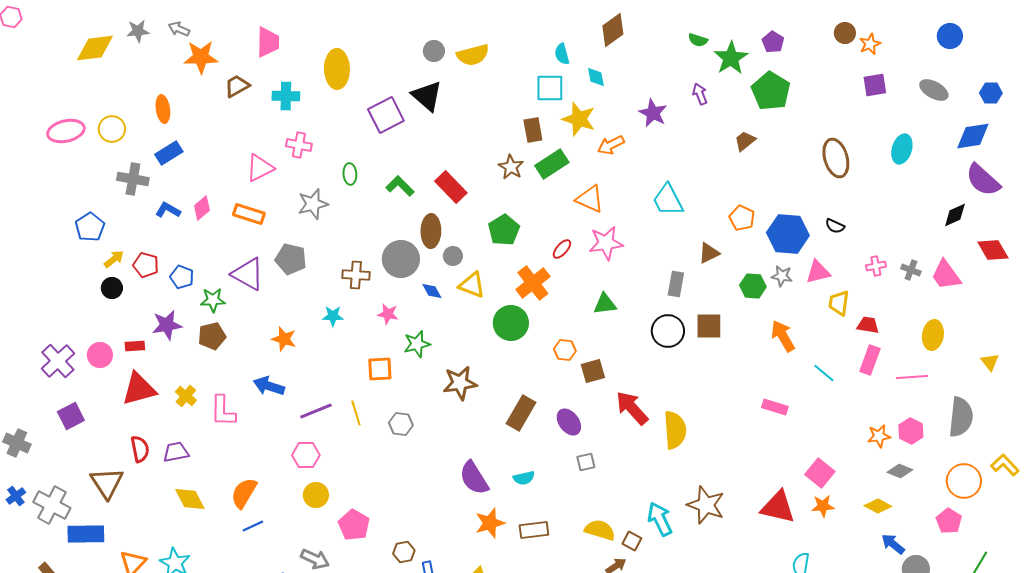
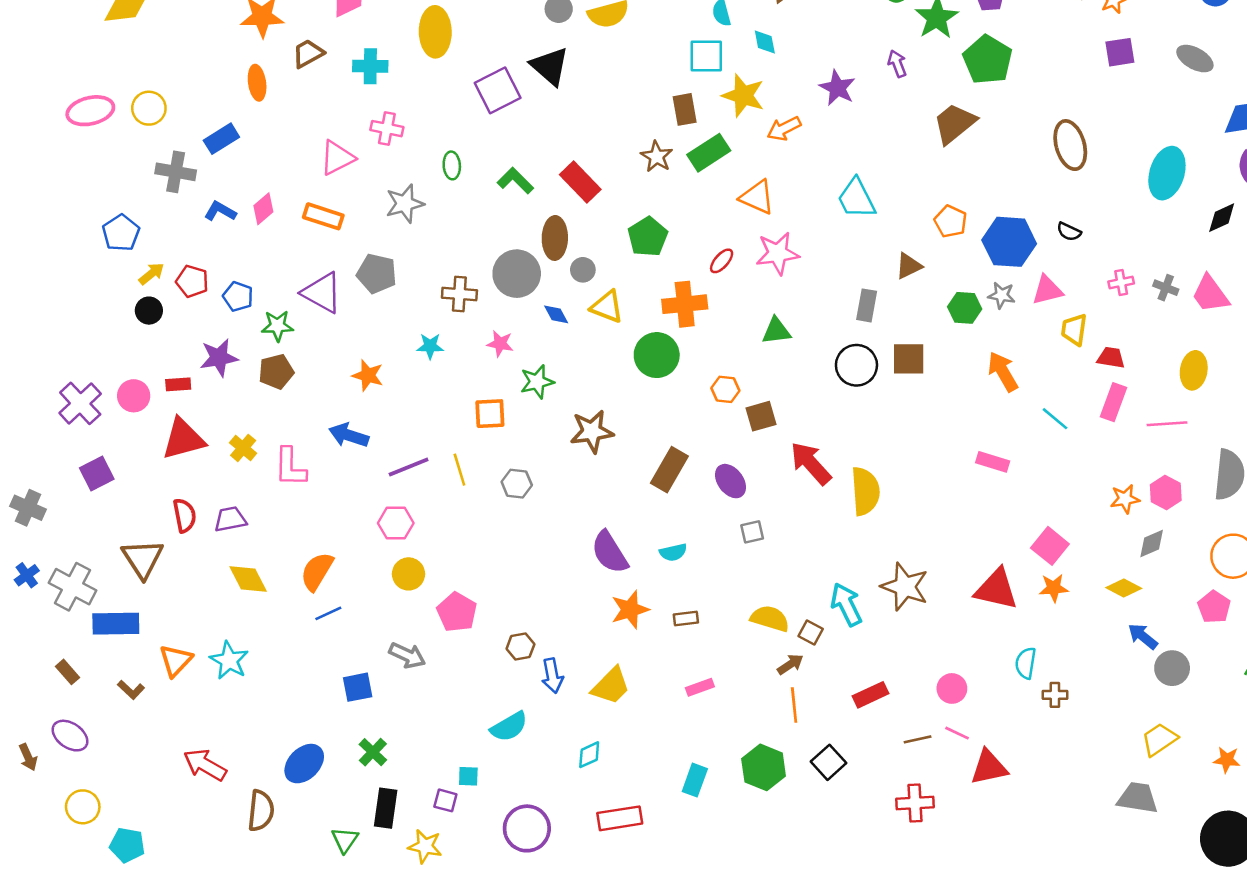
orange ellipse: (163, 109) -> (257, 83), moved
brown trapezoid: (745, 141) -> (954, 123), size x1.6
cyan ellipse: (902, 149) -> (1167, 173), moved, size x1.4
orange cross: (533, 283) -> (685, 304), turned 32
gray diamond: (900, 471) -> (1152, 543), turned -45
brown rectangle: (534, 530) -> (686, 618), size x0.7

